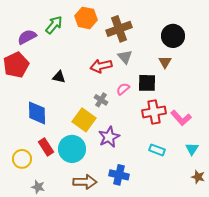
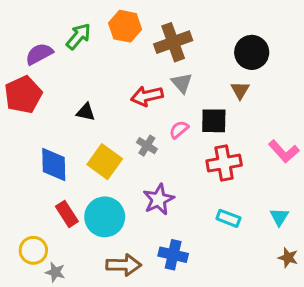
pink L-shape: (181, 118) -> (284, 151), moved
yellow square: (84, 120) -> (105, 162), moved
yellow circle: (22, 159) -> (33, 250), moved

